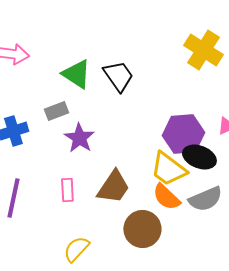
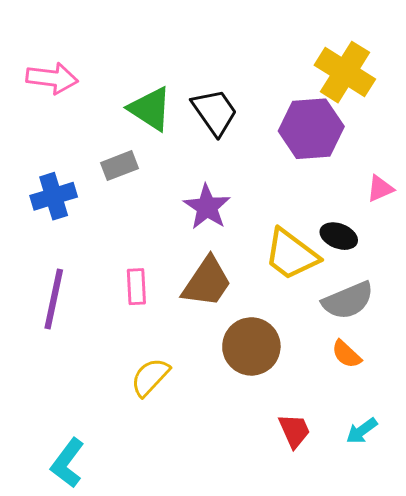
purple hexagon: (183, 134) -> (311, 129), moved
purple star: (79, 138) -> (207, 207), moved
black ellipse: (199, 157) -> (339, 236), size x0.7
orange semicircle: (166, 197) -> (346, 354), moved, size x0.7

